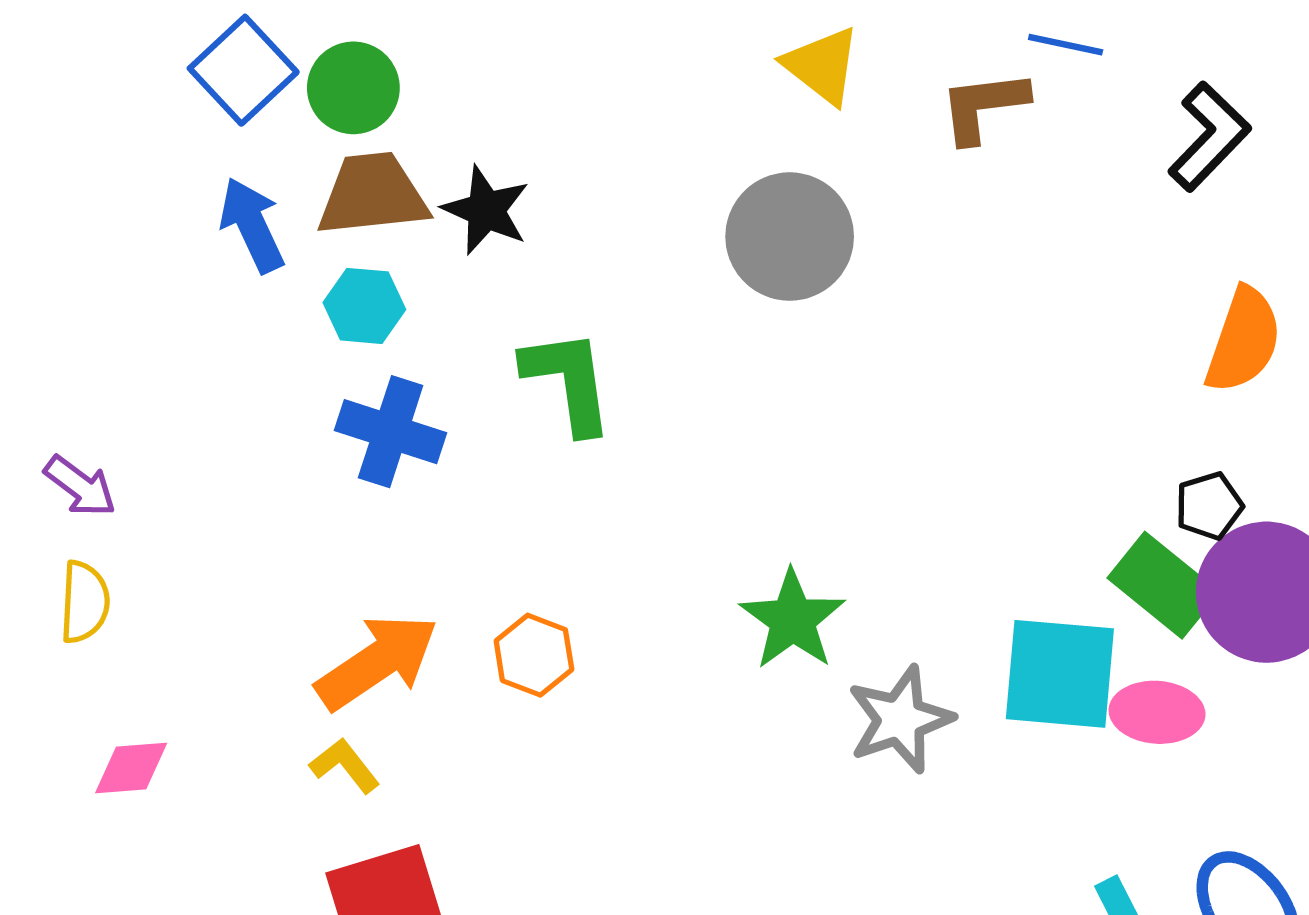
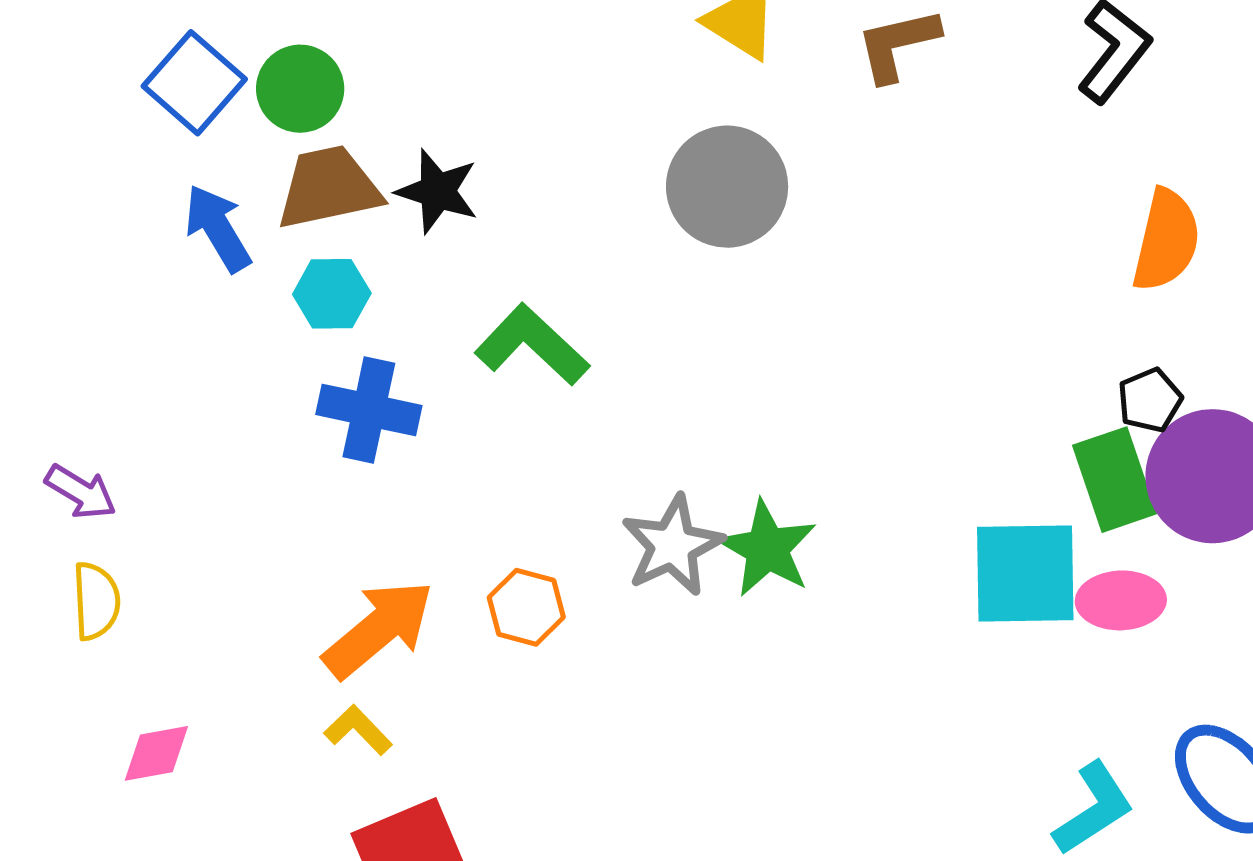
green L-shape: (568, 381) -> (532, 345), turned -33
green rectangle: (1163, 585) -> (1114, 480), turned 38
gray star: (900, 719) -> (673, 546), moved

